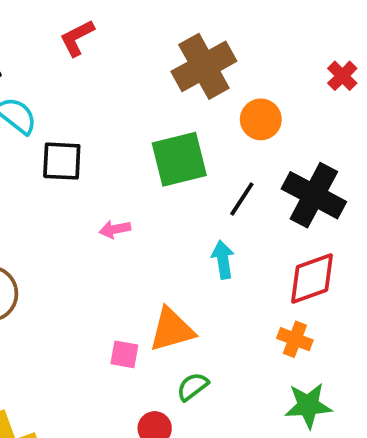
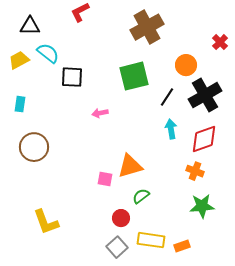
red cross: (342, 76) -> (220, 42), moved
orange circle: (261, 119) -> (186, 65), moved
black cross: (314, 195) -> (205, 95), turned 32
cyan arrow: (223, 260) -> (171, 129), moved

